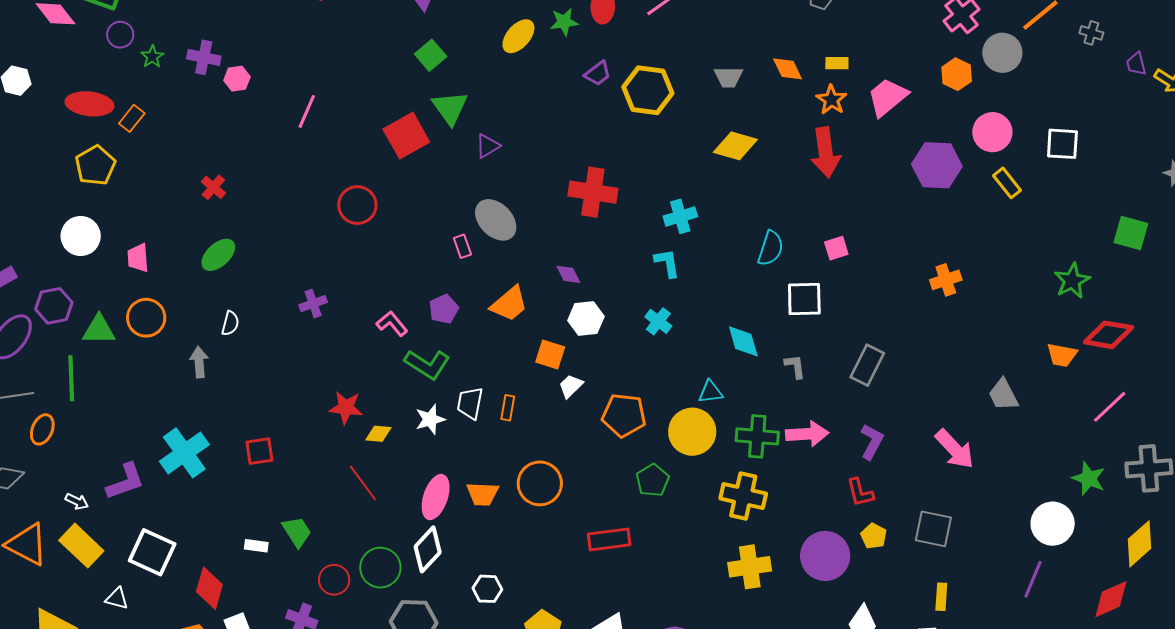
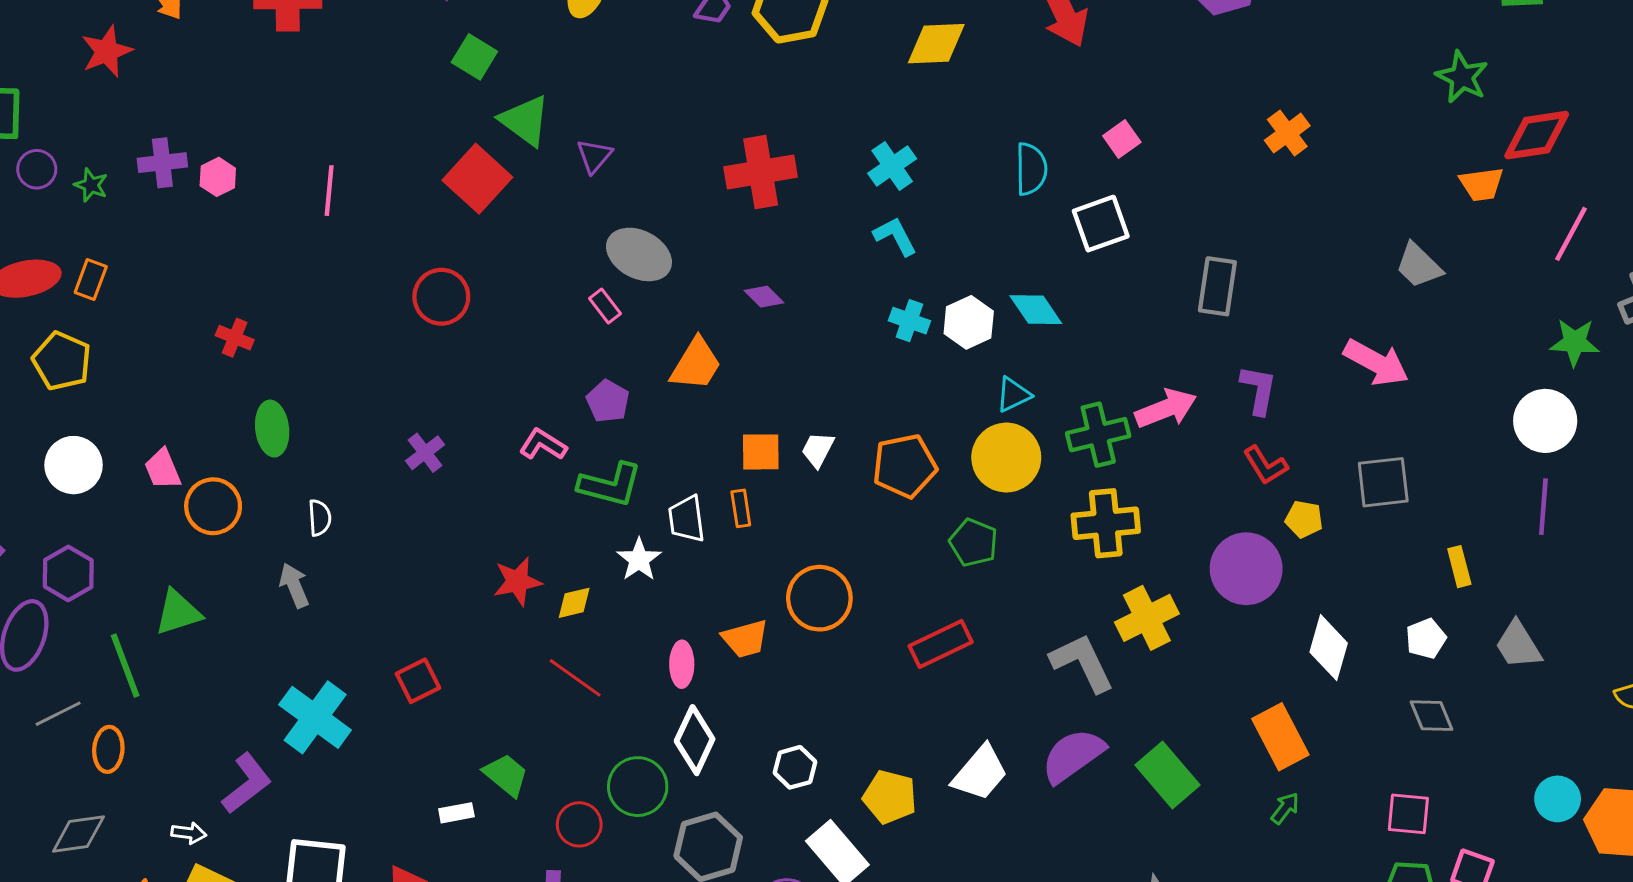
green ellipse: (218, 255) -> (272, 429), turned -36
orange circle: (146, 318) -> (213, 506), moved
white hexagon: (586, 318) -> (969, 322), moved
green triangle: (99, 330) -> (178, 612), moved
orange square: (550, 355) -> (761, 452), moved
gray L-shape: (795, 366) -> (1082, 663), moved, size x1.8
pink ellipse: (436, 497) -> (682, 664), size x0.7
yellow rectangle: (941, 597) -> (1459, 567), moved

